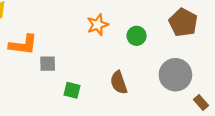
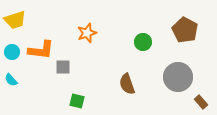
orange star: (98, 25) -> (87, 33), moved
green square: (72, 90) -> (77, 101), moved

